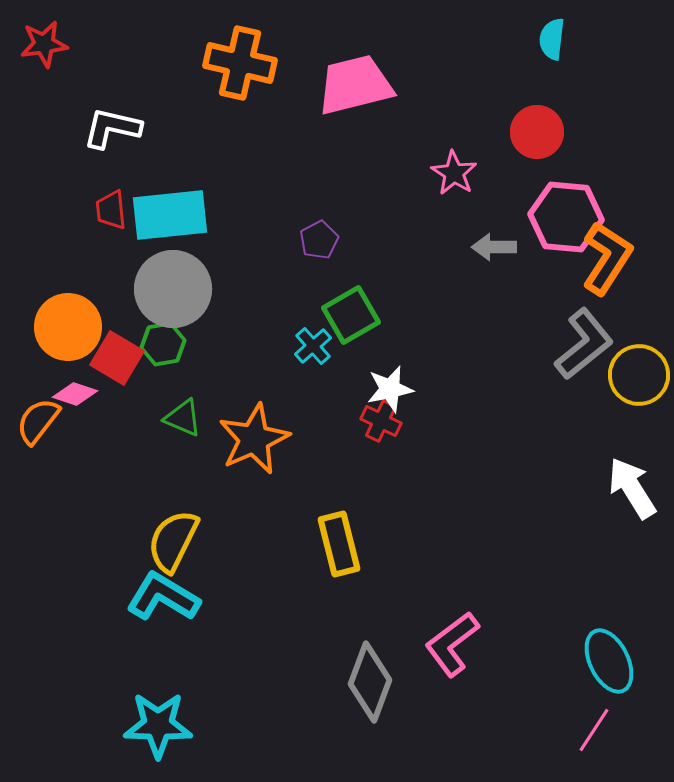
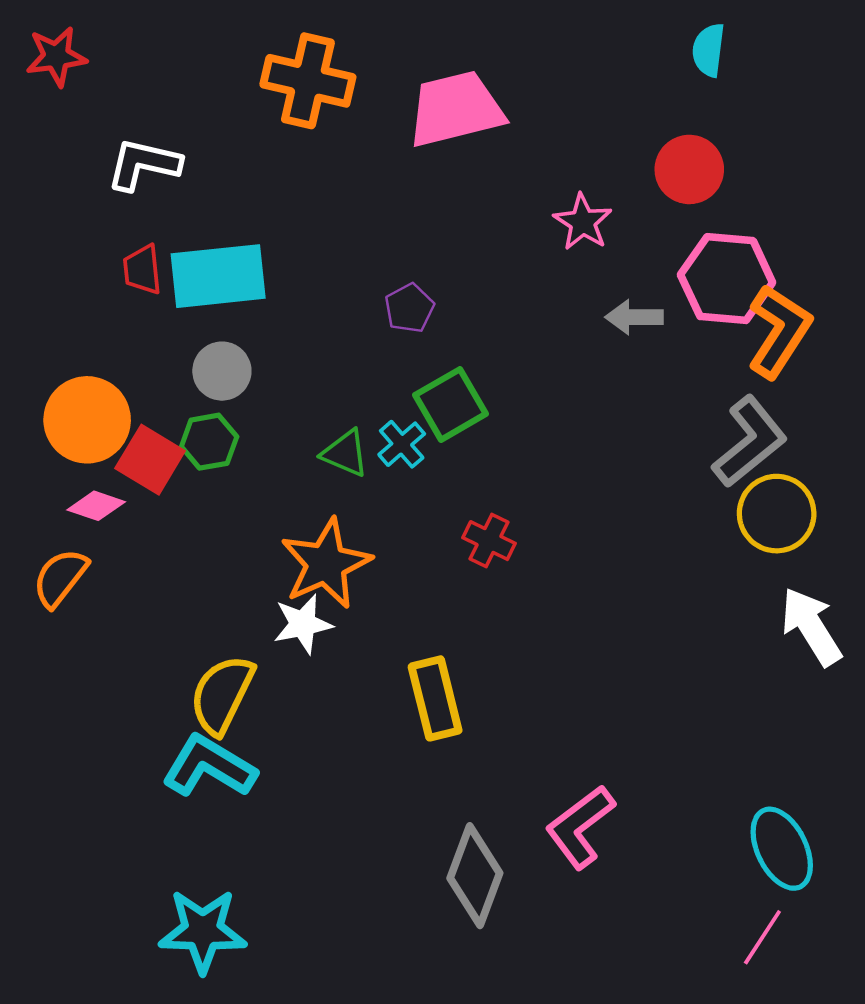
gray circle: (173, 289) -> (222, 371), size x0.6
yellow circle: (639, 375) -> (777, 514), moved
white star: (390, 389) -> (303, 624), moved
green triangle: (183, 418) -> (345, 453), moved
orange semicircle: (38, 421) -> (60, 578), moved

